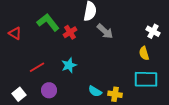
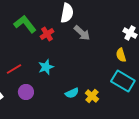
cyan rectangle: (146, 79) -> (123, 81), turned 30
cyan semicircle: (95, 91) -> (72, 93), turned -56
yellow cross: (115, 94) -> (92, 96), turned 32

